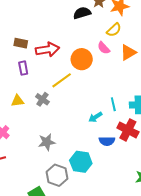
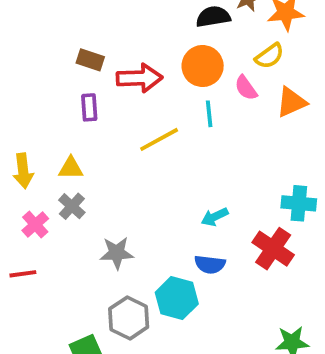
orange circle: (82, 59) -> (203, 66), moved
gray cross: (42, 99) -> (72, 206), moved
cyan line: (113, 104) -> (209, 114), moved
blue semicircle: (107, 141) -> (210, 264), moved

